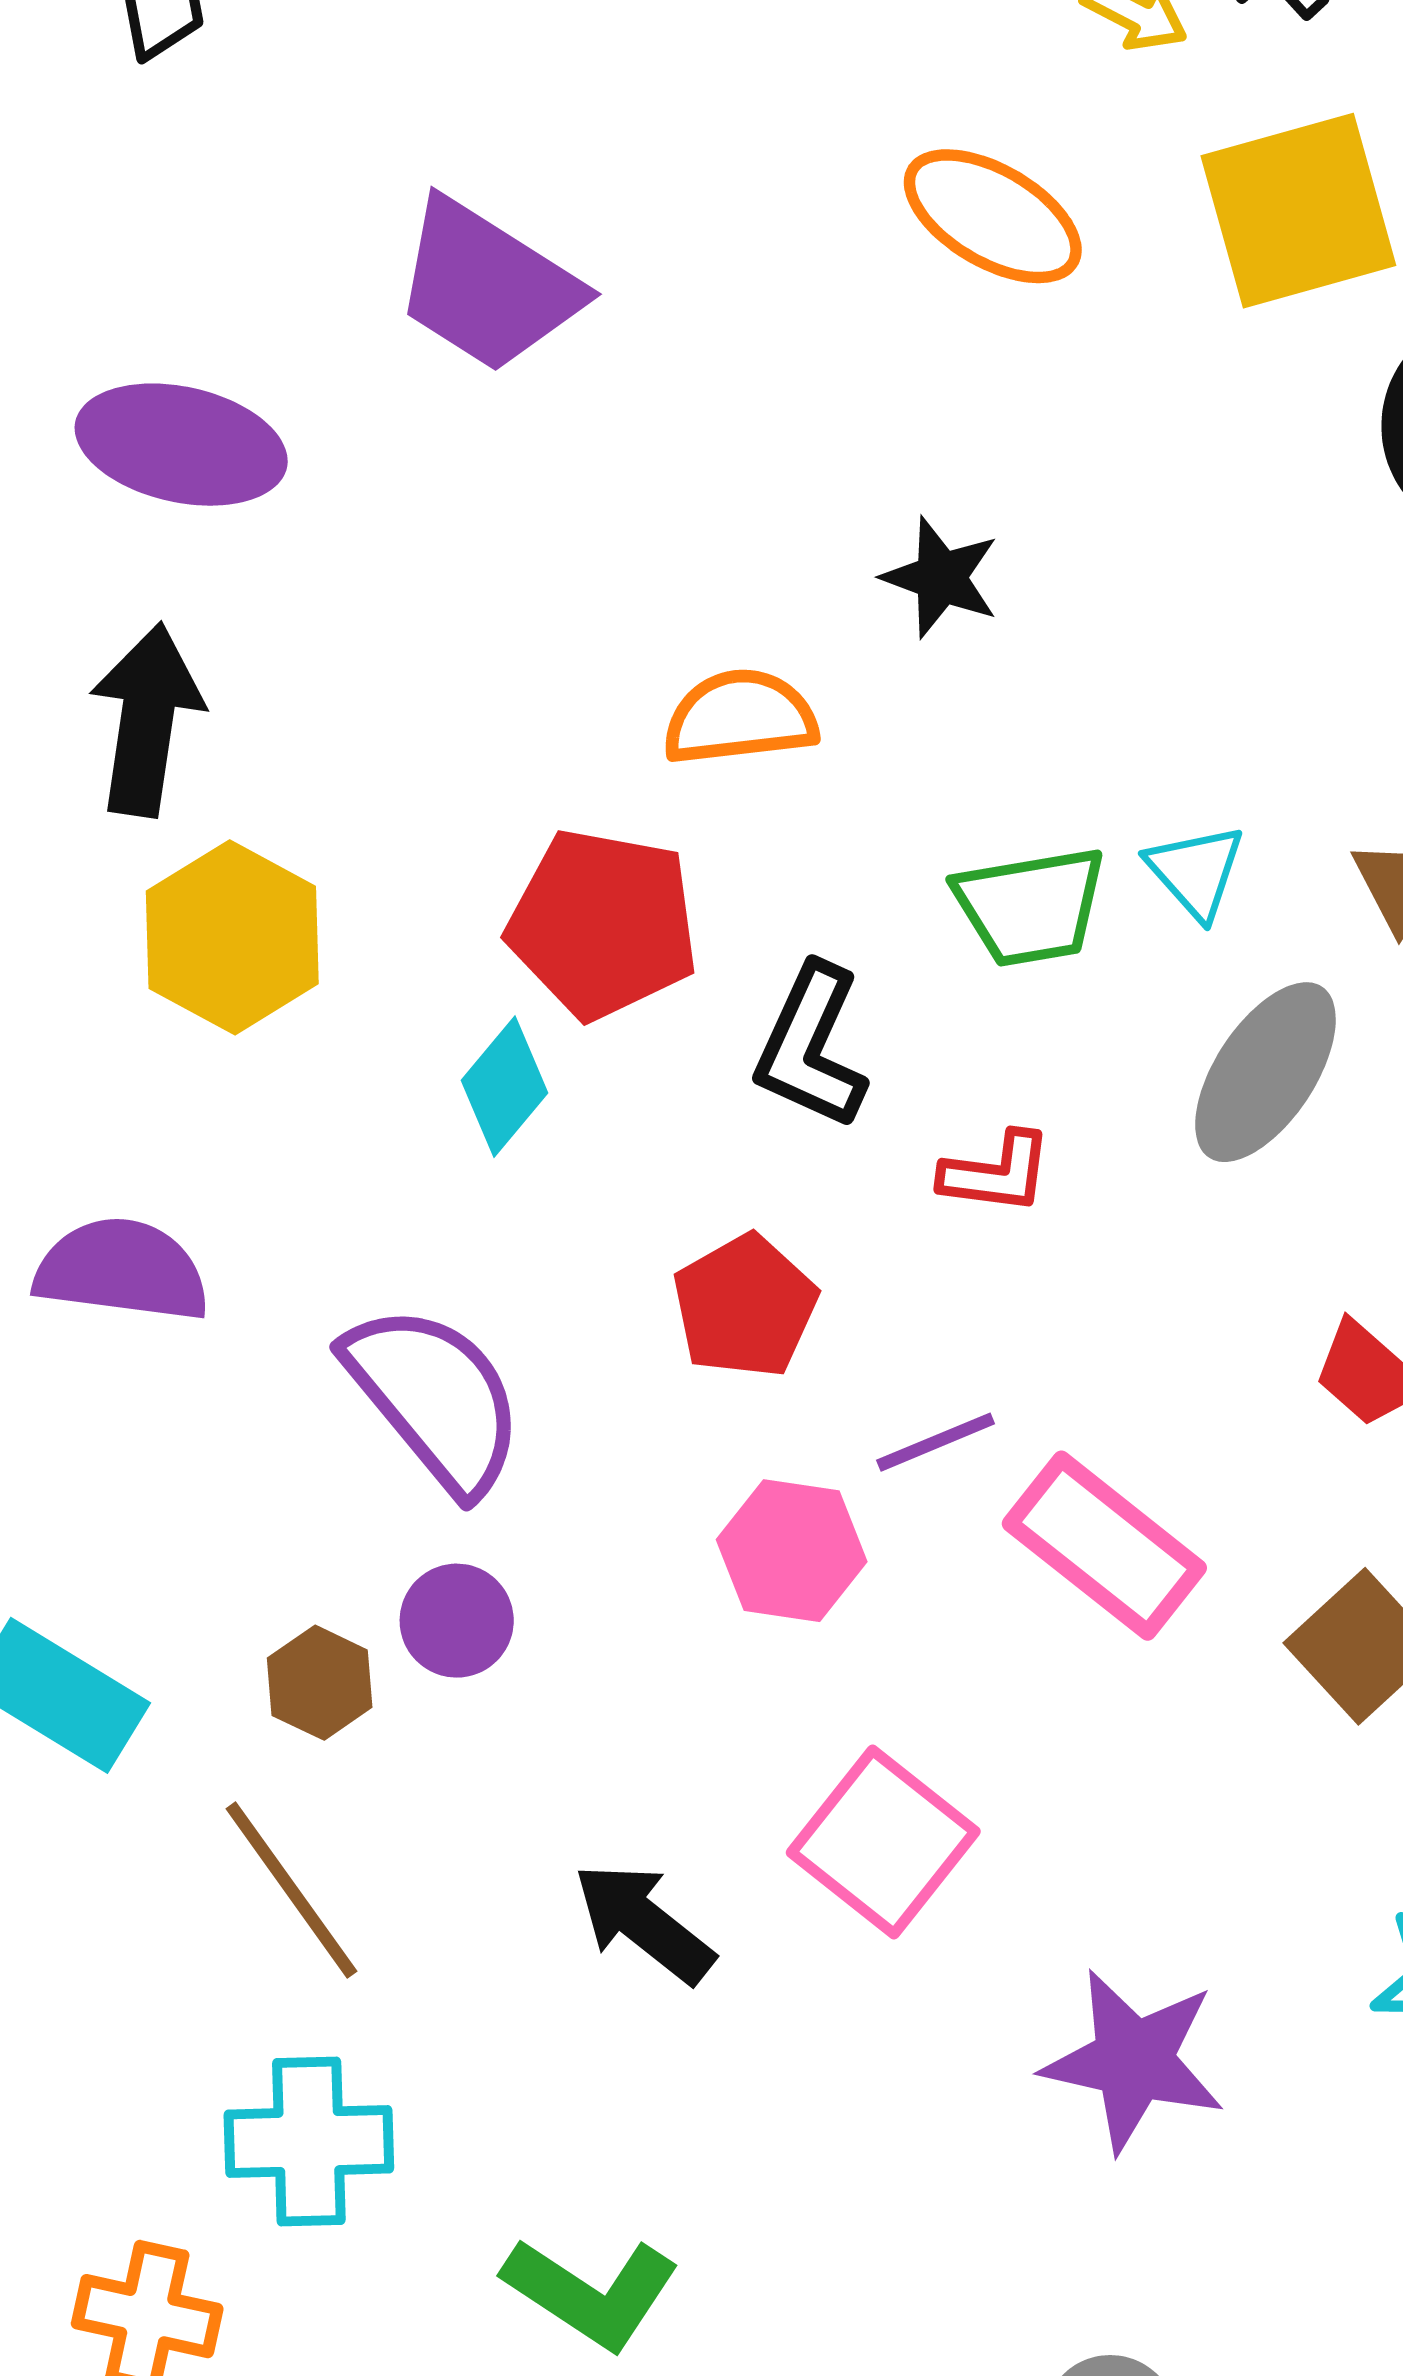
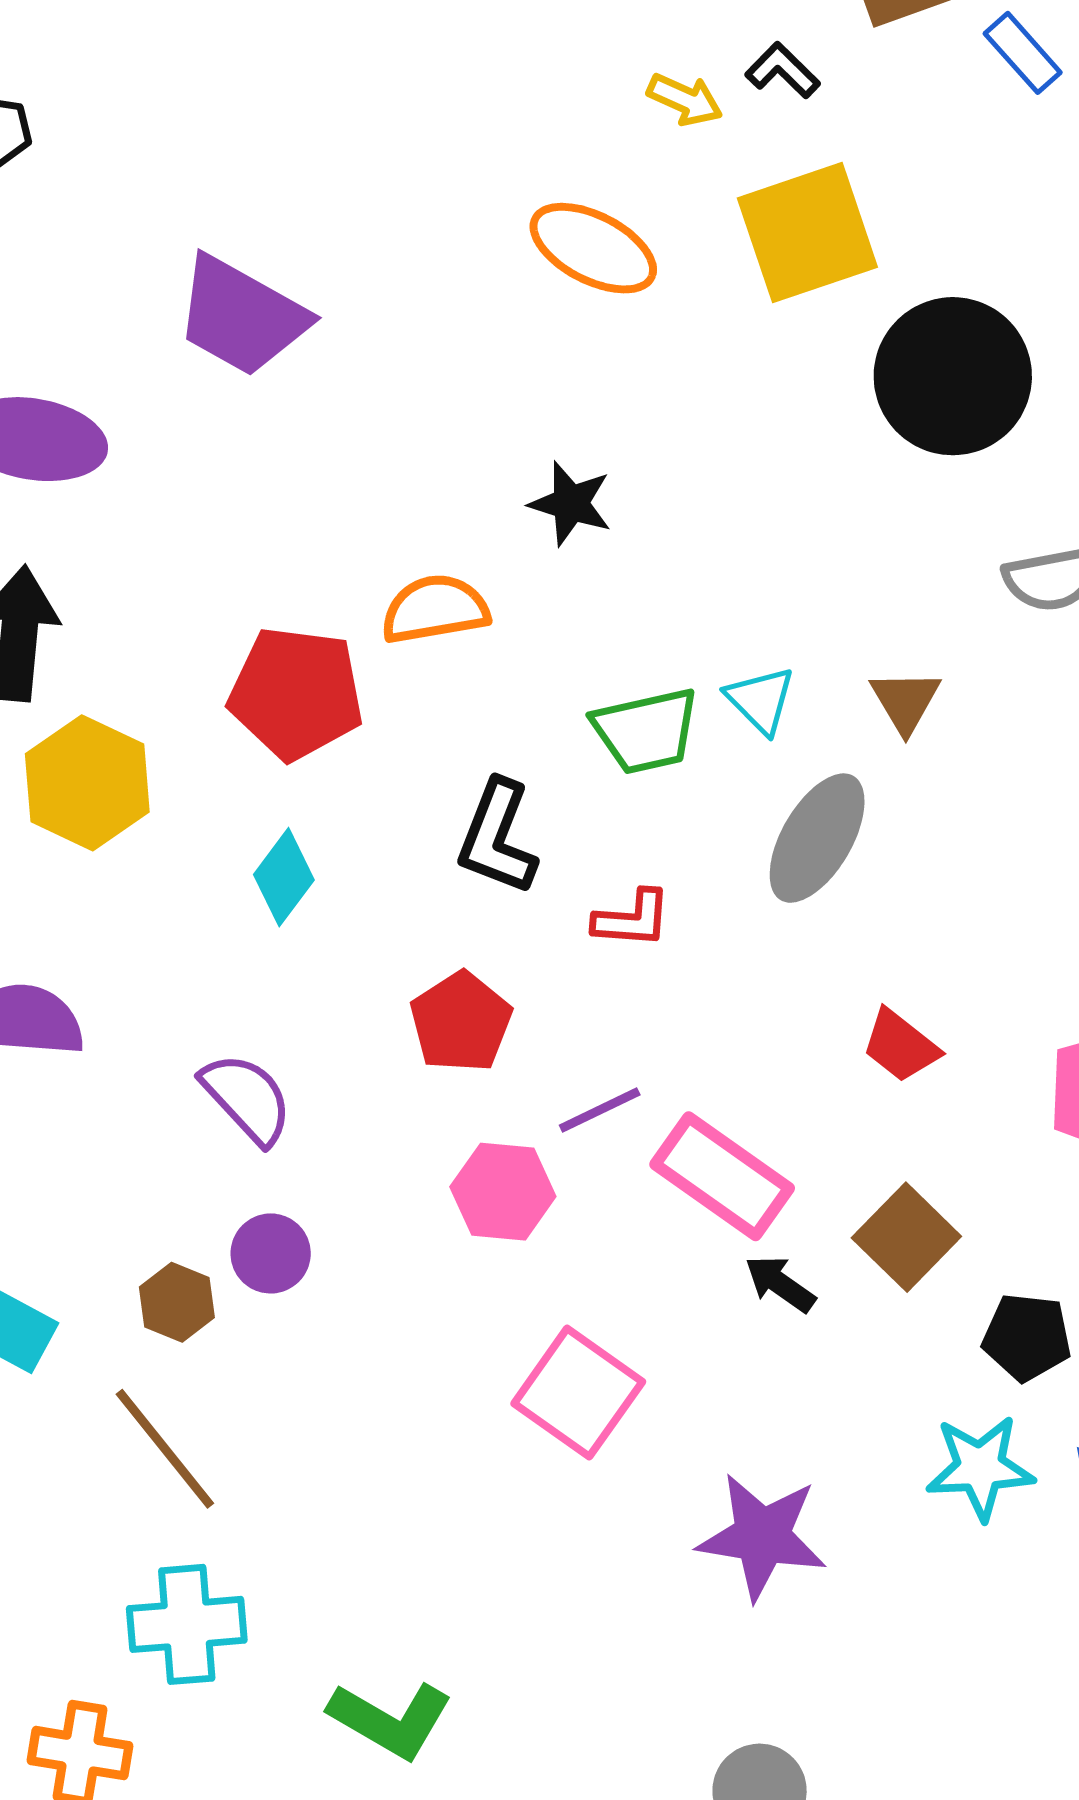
red pentagon: (603, 924) -> (296, 693), moved
purple semicircle: (435, 1398) -> (247, 1098), size x0.7
black arrow: (644, 1923) -> (780, 1284), moved, size x0.7

